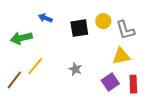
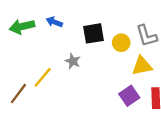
yellow circle: (103, 21) -> (121, 43), moved
green arrow: (21, 38) -> (22, 27), moved
gray star: (75, 69) -> (73, 61), moved

